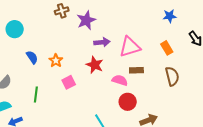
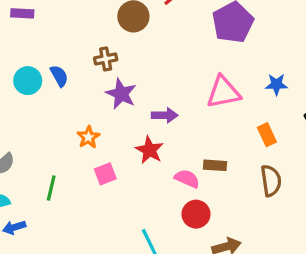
purple star: (86, 20) -> (121, 94), moved, turned -30
pink triangle: (130, 47) -> (223, 92), moved
blue semicircle: (32, 57) -> (59, 76), moved

